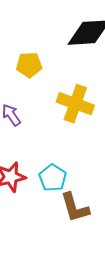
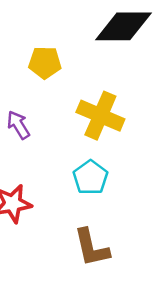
cyan pentagon: (53, 178) -> (91, 177), moved

